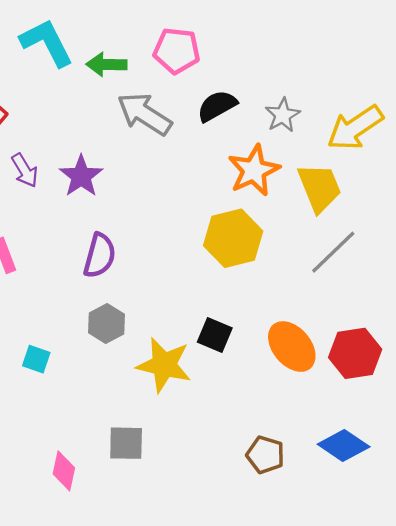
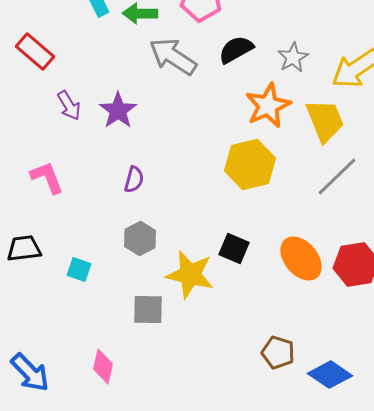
purple semicircle: (100, 256) -> (134, 180), size x0.7
gray square: (126, 443) -> (148, 310), moved
blue diamond: (344, 446) -> (330, 375), moved

